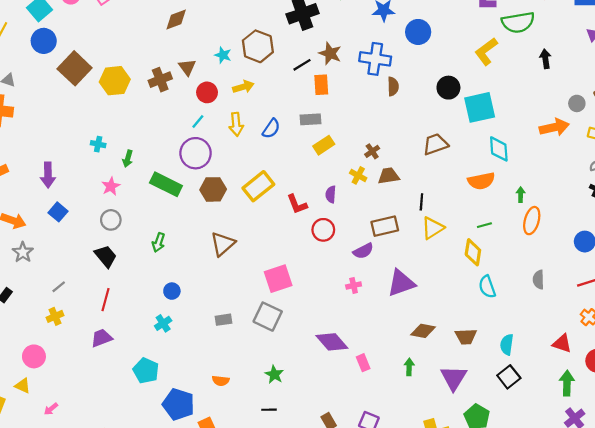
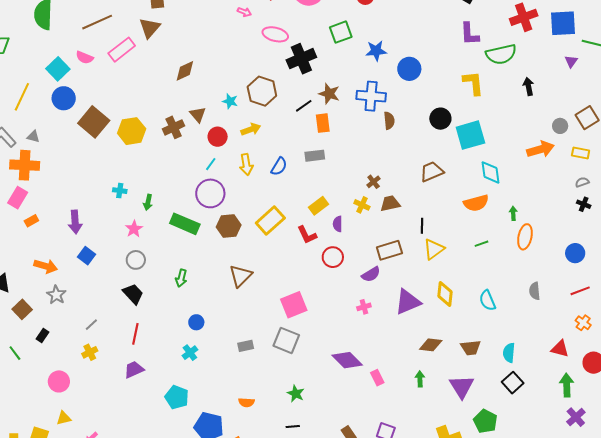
yellow L-shape: (486, 51) -> (473, 83), turned 124
yellow rectangle: (324, 145) -> (319, 206), moved
yellow diamond: (473, 252) -> (445, 294), moved
pink circle: (34, 356) -> (59, 381), moved
yellow triangle: (23, 386) -> (64, 418), turned -35

